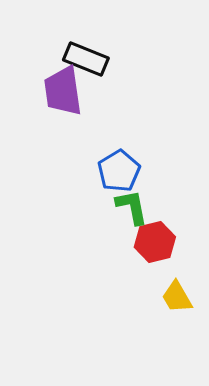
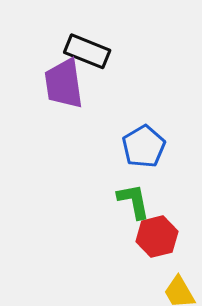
blue pentagon: (119, 171) -> (144, 146), moved

